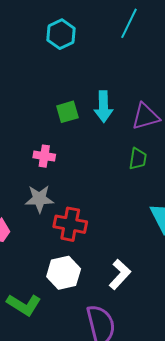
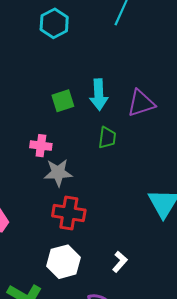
green trapezoid: (138, 159) -> (107, 138), moved
gray star: (39, 199) -> (58, 173), moved
white L-shape: (120, 274) -> (120, 262), size x0.7

